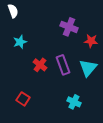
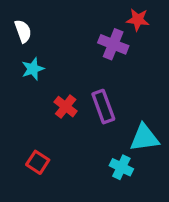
white semicircle: (13, 11) -> (23, 31), moved
red star: (91, 41) -> (138, 20), moved
cyan triangle: (88, 68) -> (144, 138), moved, turned 42

